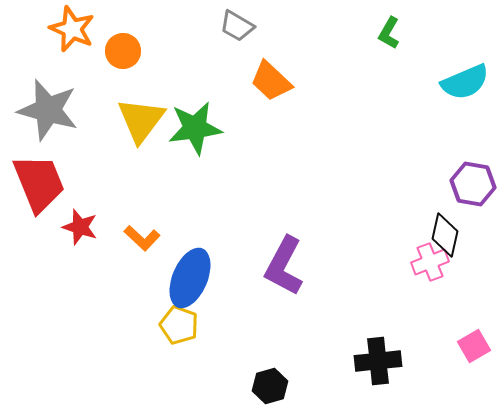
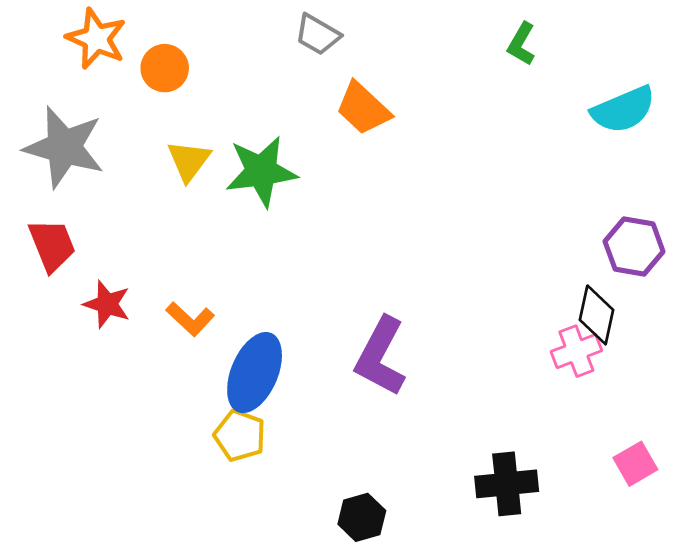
yellow triangle: (141, 120) -> (189, 161), size x0.7
red trapezoid: (39, 183) -> (52, 245), size x0.7

